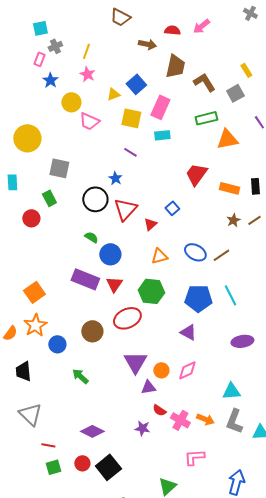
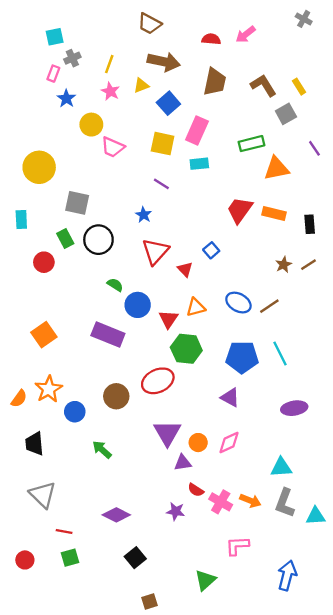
brown arrow: (147, 44) -> (164, 62), moved, size x1.5
brown L-shape: (204, 82) -> (263, 85), moved
yellow triangle: (113, 94) -> (141, 85), moved
orange rectangle: (229, 188) -> (274, 214), moved
black circle: (95, 199) -> (98, 240), moved
red triangle: (150, 224) -> (185, 269), turned -32
red triangle: (114, 284) -> (168, 319), moved
orange square: (34, 292) -> (44, 335), moved
red circle: (82, 463) -> (25, 560), moved
black square: (108, 467) -> (135, 558), size x0.7

